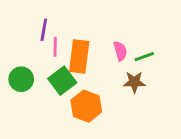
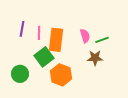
purple line: (44, 30) -> (22, 29), moved
green circle: (21, 79) -> (20, 74), moved

